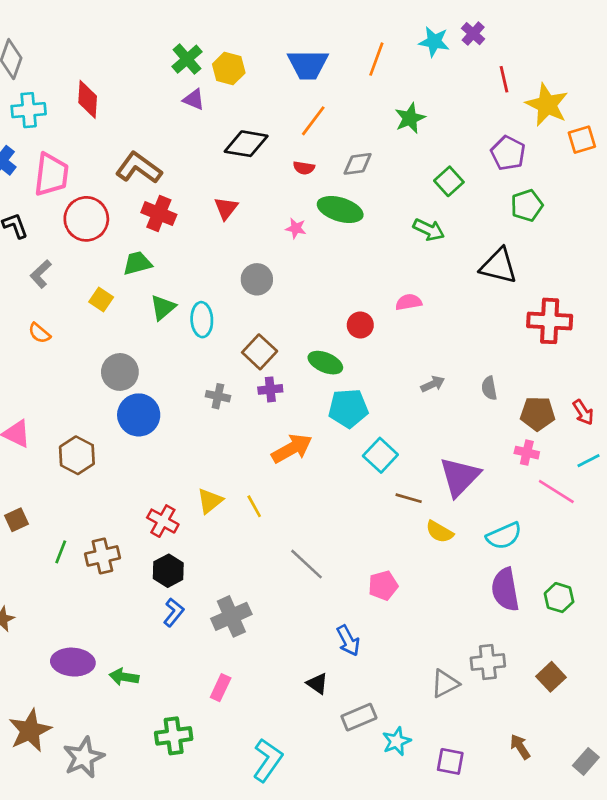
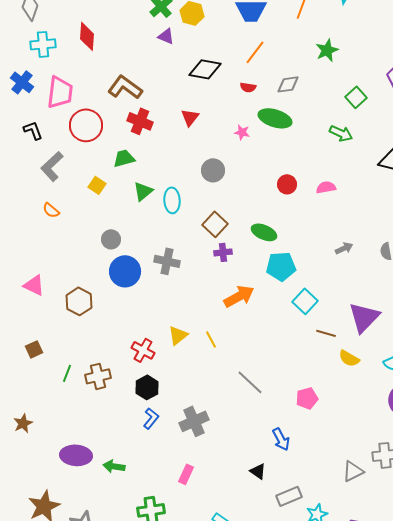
gray L-shape: (41, 274) -> (52, 166), size x1.4
red circle: (360, 325) -> (287, 184), moved
gray circle: (120, 372) -> (111, 239), size x0.7
gray cross: (218, 396) -> (167, 261), moved, size x1.4

